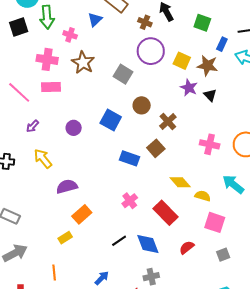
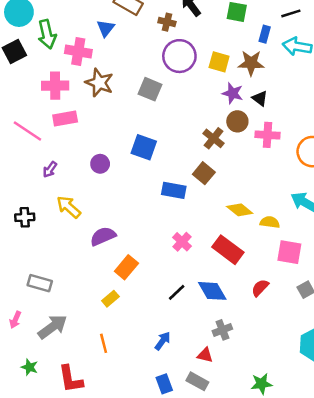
pink cross: (70, 35) -> (78, 51), size x1.5
brown circle: (142, 105) -> (237, 121), moved
pink cross: (210, 144) -> (267, 135), moved

